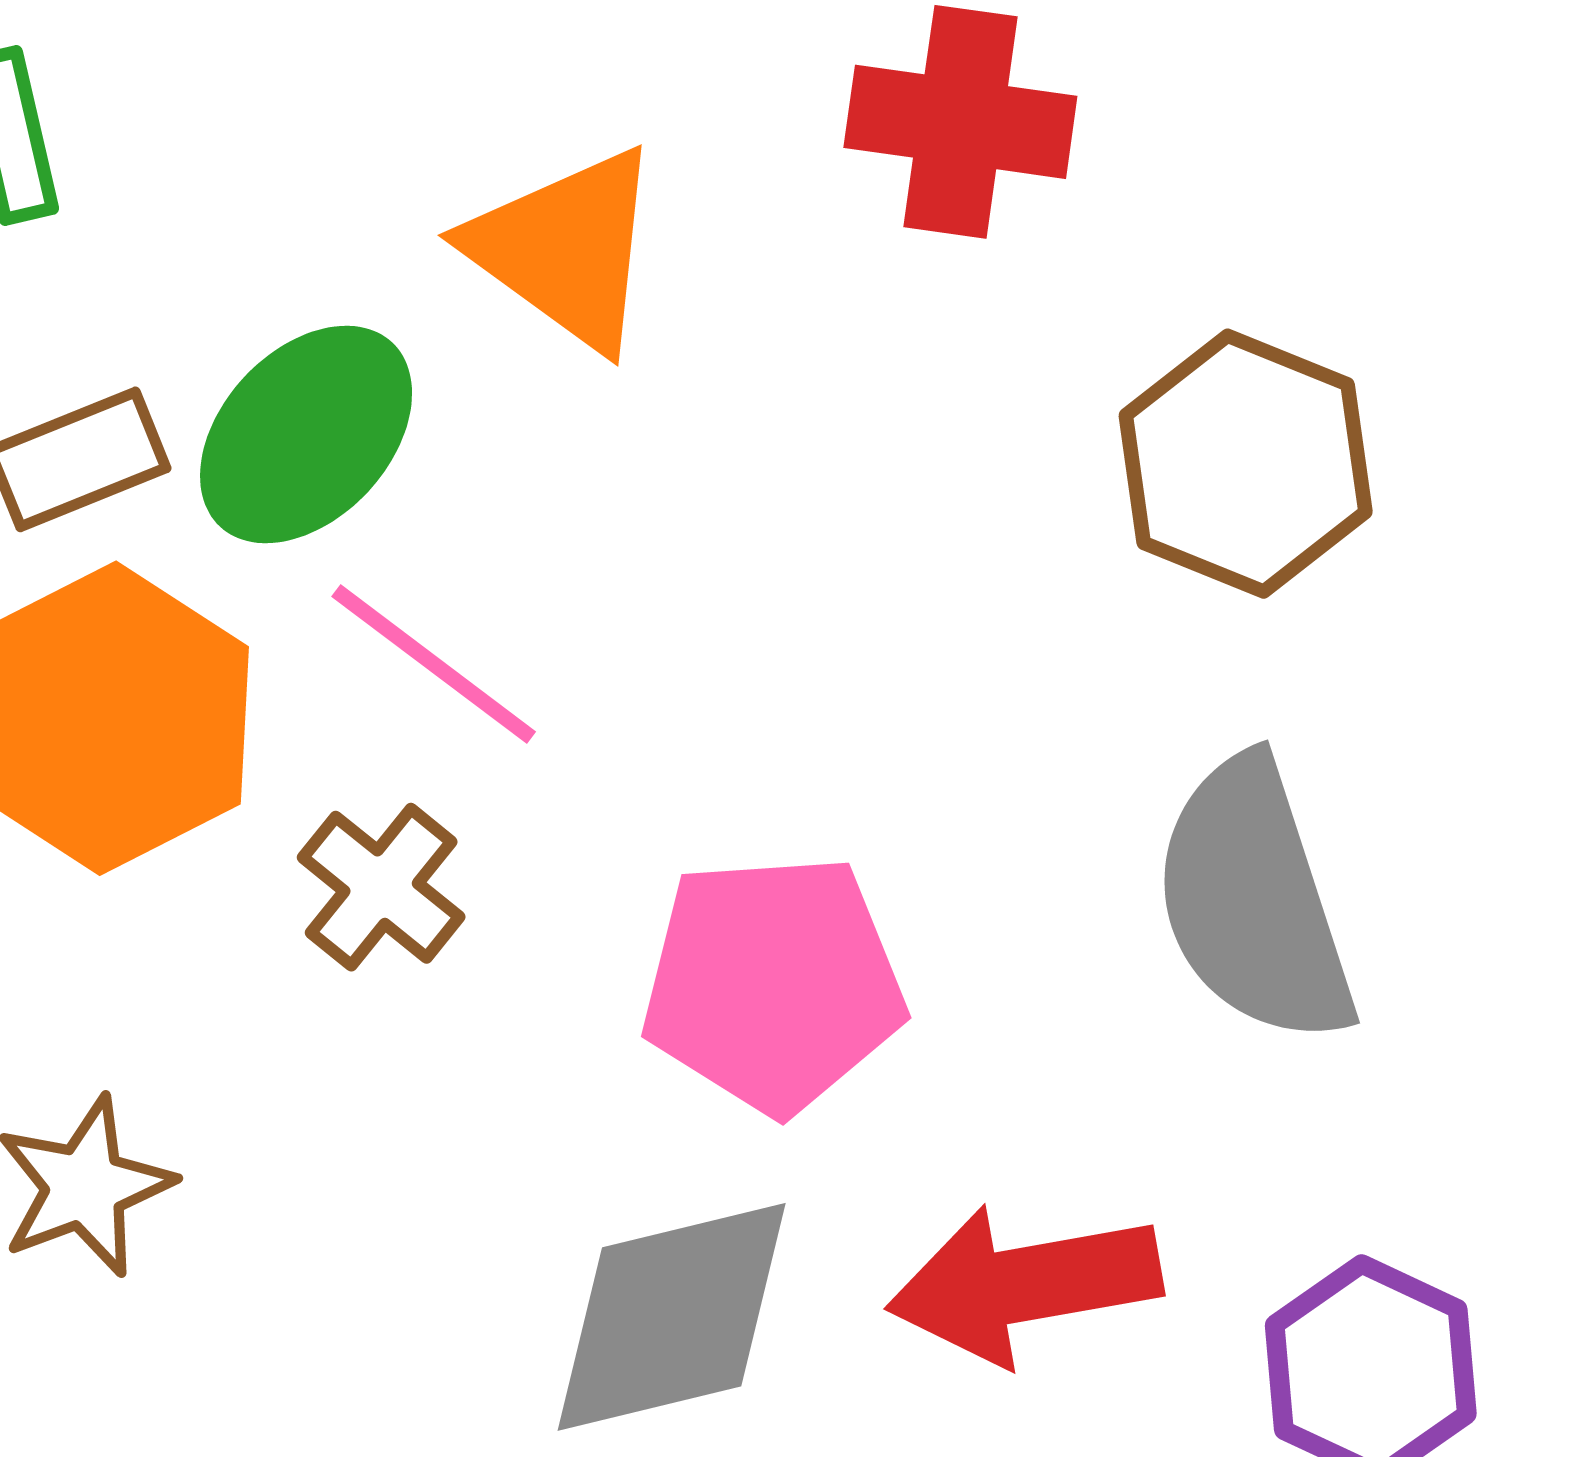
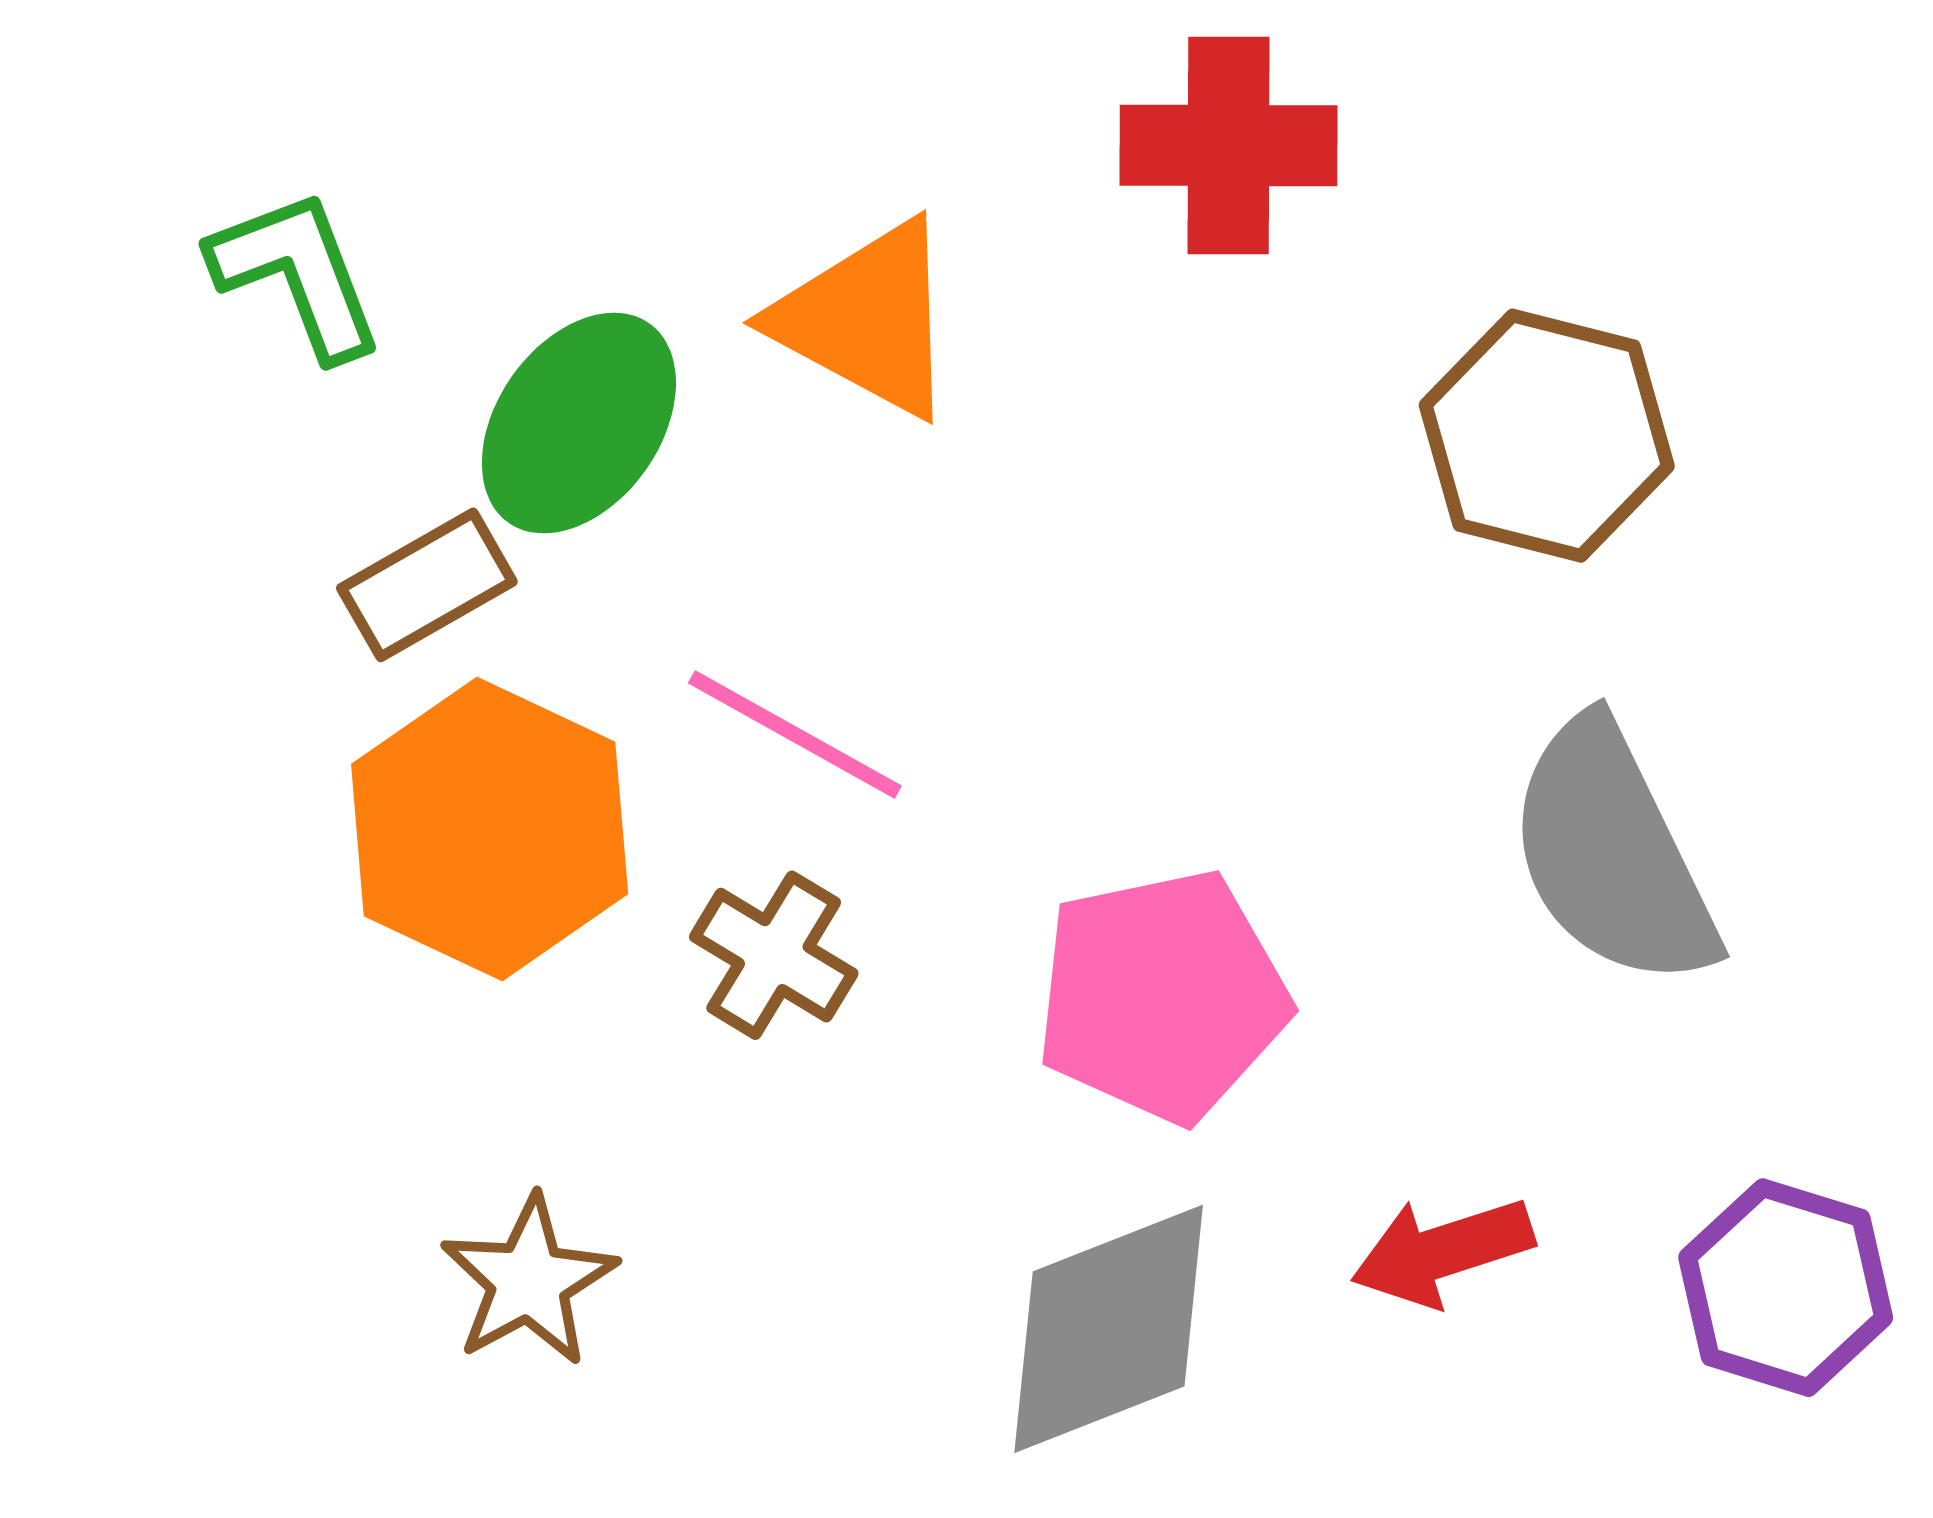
green ellipse: (306, 434) -> (579, 423), moved
red arrow: (1024, 1284) -> (1442, 1251), size x0.7

